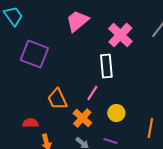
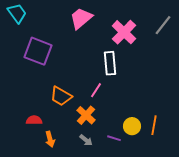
orange trapezoid: (57, 99) -> (61, 96), turned -35
yellow circle: (116, 113) -> (132, 126), moved

